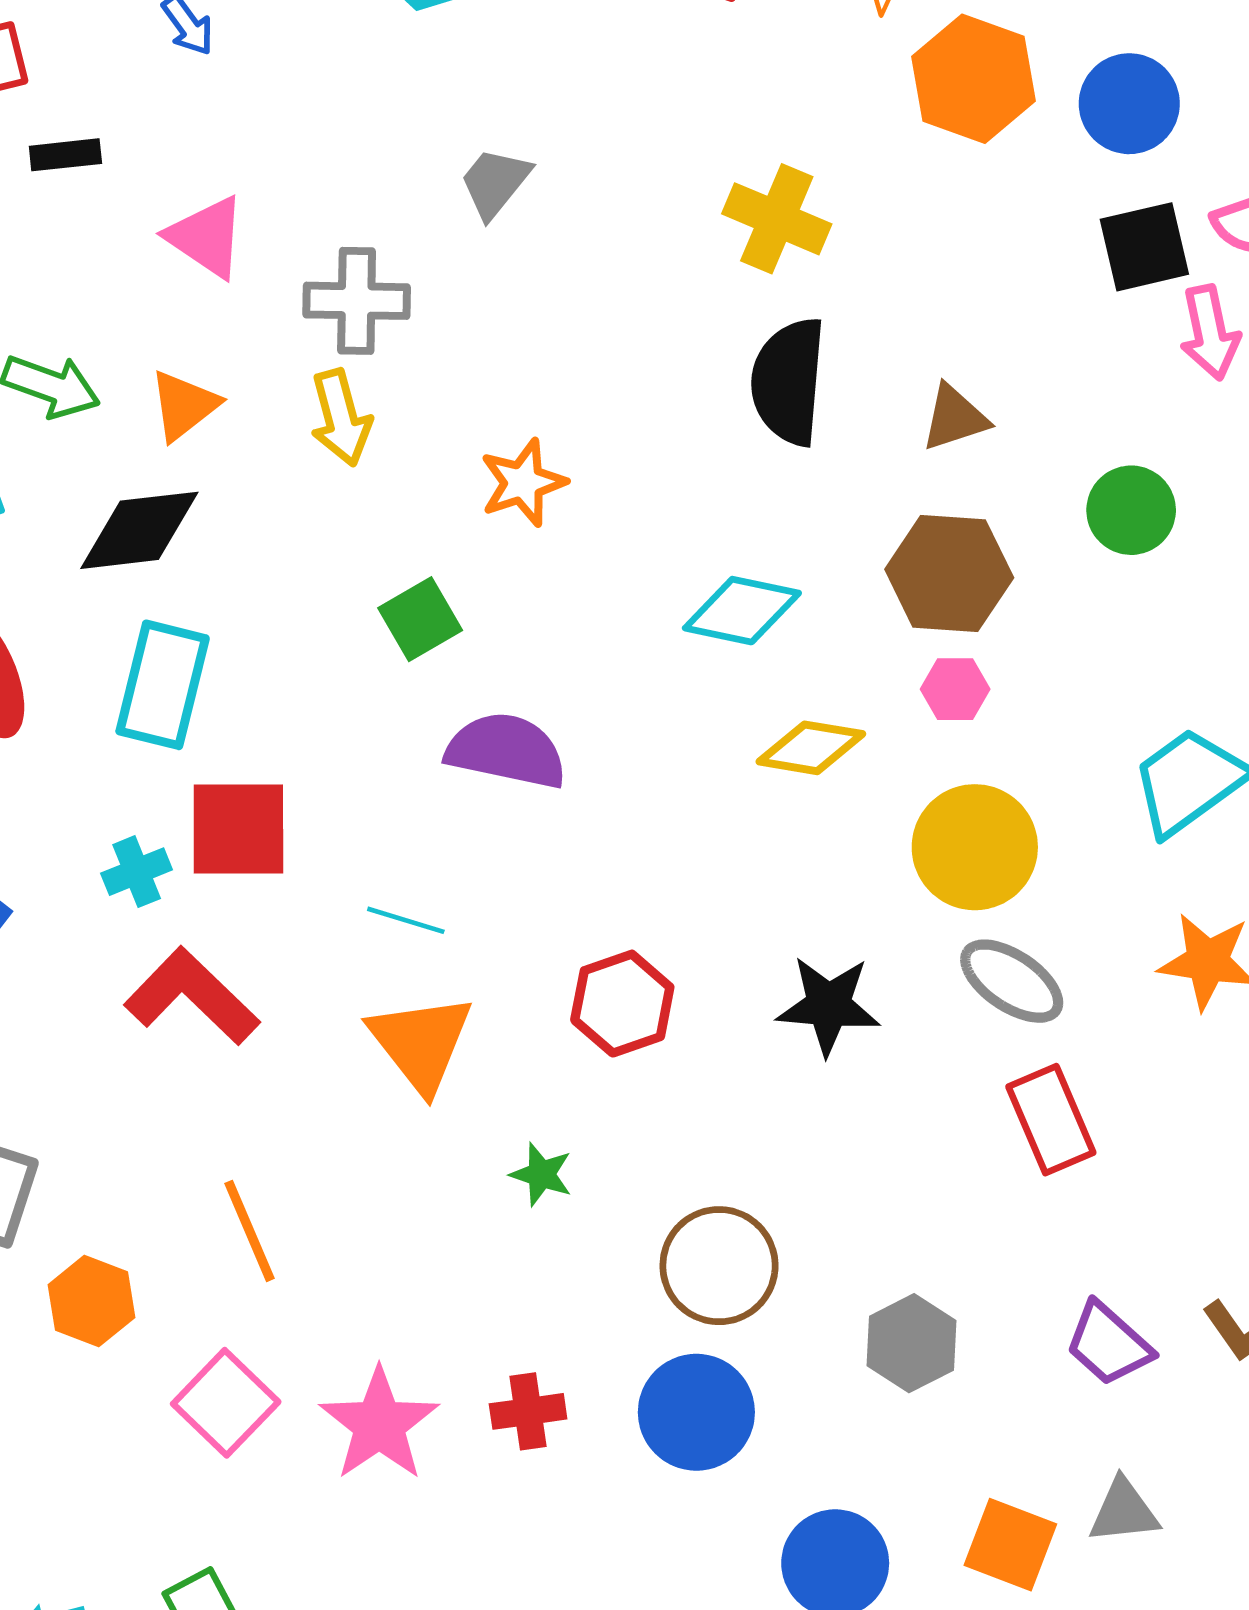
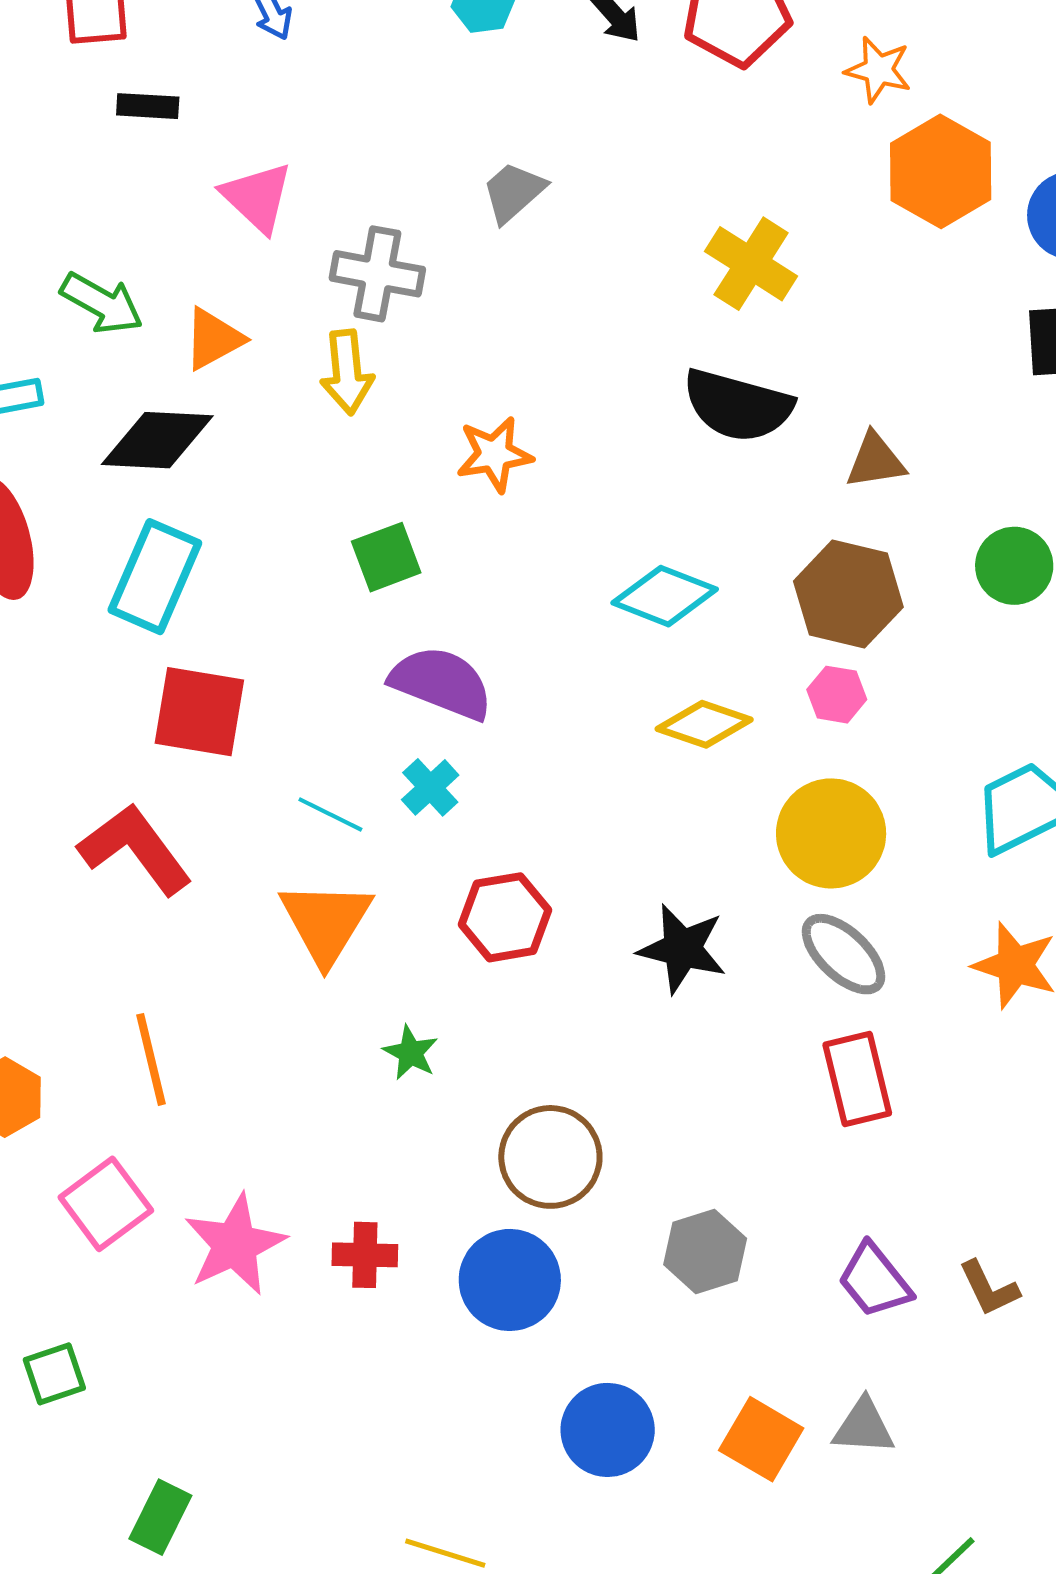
black semicircle: (788, 381) -> (738, 405), turned -89
cyan cross: (137, 872) -> (430, 787), moved, turned -30

